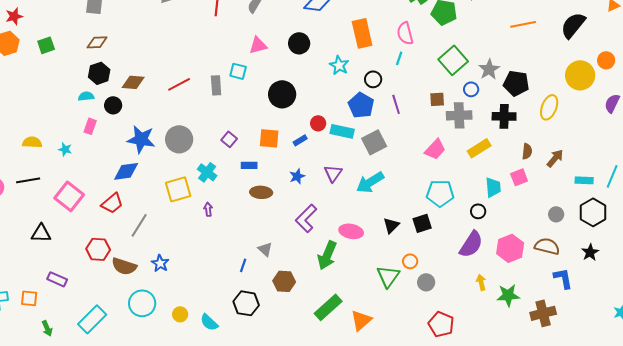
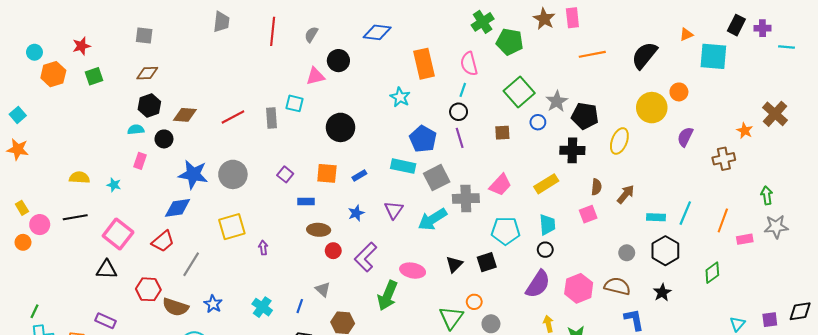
red star: (14, 16) -> (81, 46), moved
black circle: (299, 43) -> (338, 61), moved
black circle: (373, 79) -> (459, 112), moved
gray cross: (459, 115) -> (466, 198), moved
red circle: (318, 123) -> (333, 251), moved
cyan cross: (207, 172) -> (262, 307), moved
cyan trapezoid: (493, 187) -> (547, 225), moved
black triangle: (41, 233) -> (107, 269), moved

